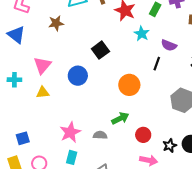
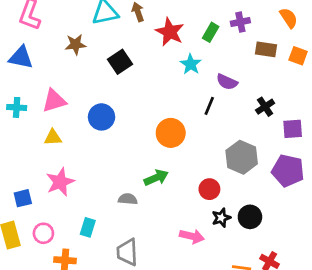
blue triangle: (16, 35) -> (21, 57), turned -30
black square: (100, 50) -> (120, 62), moved
pink triangle: (42, 65) -> (54, 101), turned 30
cyan cross: (14, 80) -> (17, 107), moved
pink star: (70, 132) -> (60, 182), moved
red circle: (143, 135) -> (209, 189), moved

